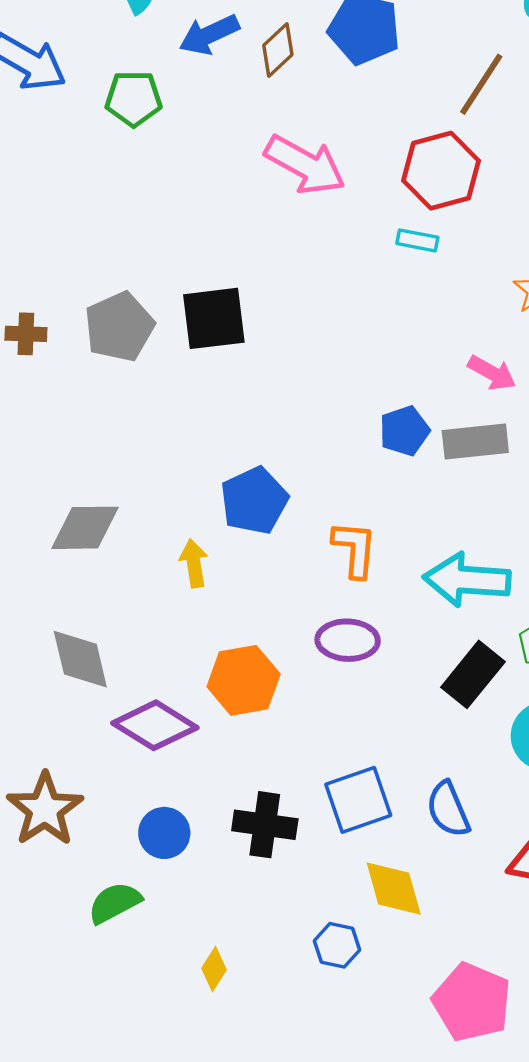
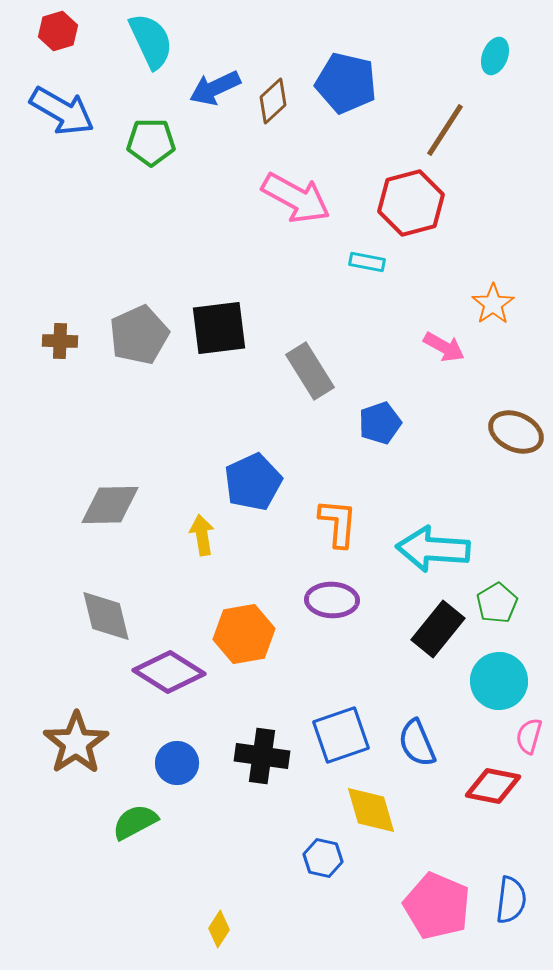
cyan rectangle: (417, 240) -> (367, 262), moved
pink arrow: (492, 373) -> (444, 347), moved
gray rectangle: (475, 441) -> (310, 371), moved, turned 64
yellow diamond: (214, 969) -> (219, 929), moved

